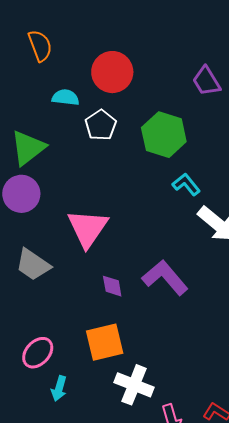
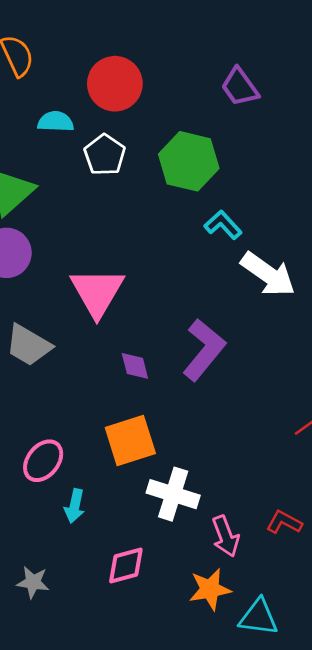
purple L-shape: (165, 278) -> (204, 350), turned 84

